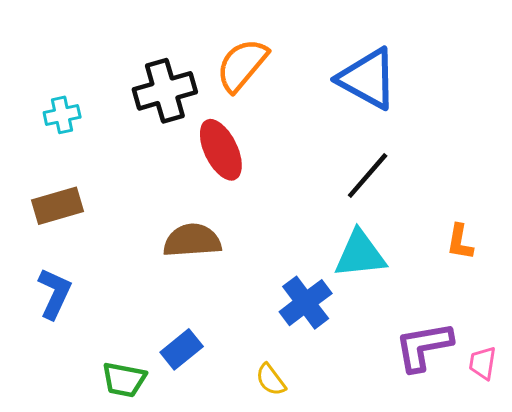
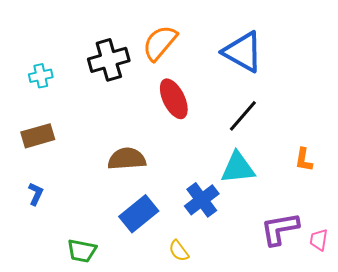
red ellipse: (221, 150) -> (174, 99), moved
blue L-shape: (54, 293) -> (36, 194), size x0.7
blue rectangle: (182, 349) -> (139, 214), moved, size x1.4

